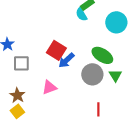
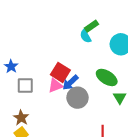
gray circle: (92, 74) -> (77, 98), moved
pink triangle: (49, 87) -> (55, 86), moved

